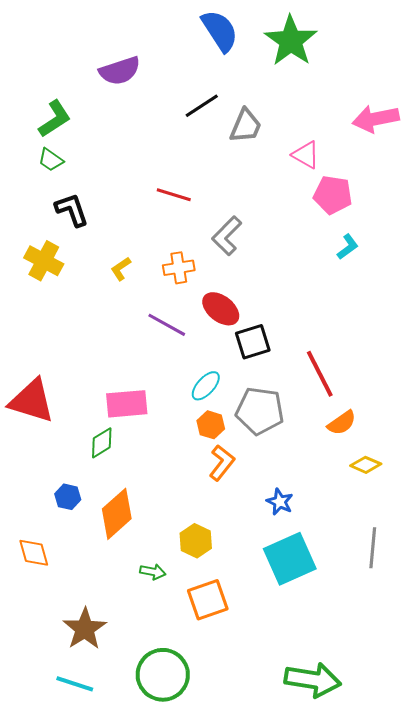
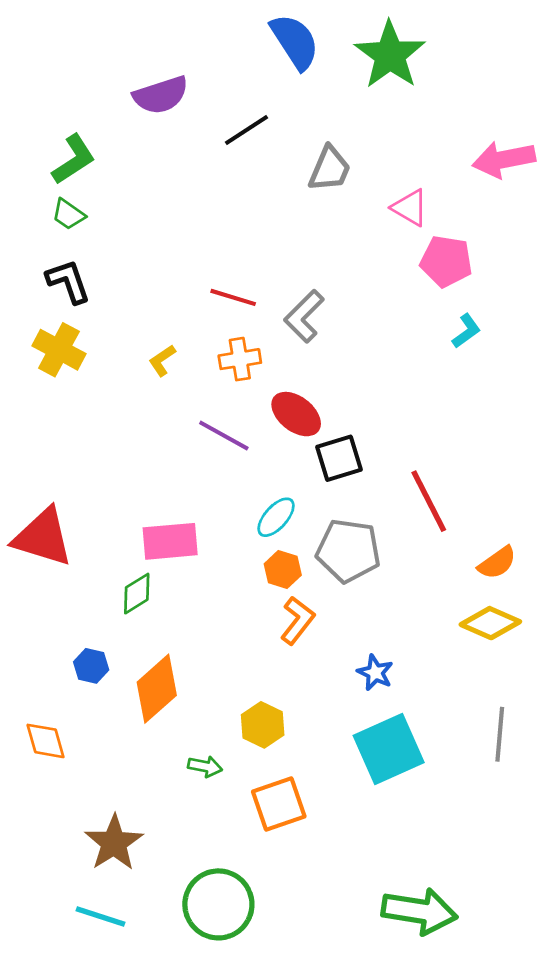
black line: (202, 106) -> (247, 130), moved
red line: (174, 195) -> (233, 297), moved
black L-shape: (72, 210) -> (68, 281), moved
orange semicircle: (342, 423) -> (497, 563), moved
yellow diamond: (366, 465) -> (490, 623), size x1.4

